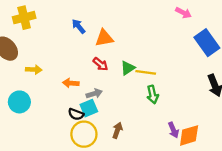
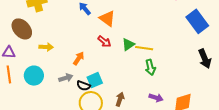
orange triangle: (104, 38) -> (107, 19), turned 48
orange arrow: (71, 83) -> (79, 58), turned 120
gray arrow: (94, 94) -> (66, 78), moved
purple arrow: (173, 130) -> (156, 98), moved, turned -48

